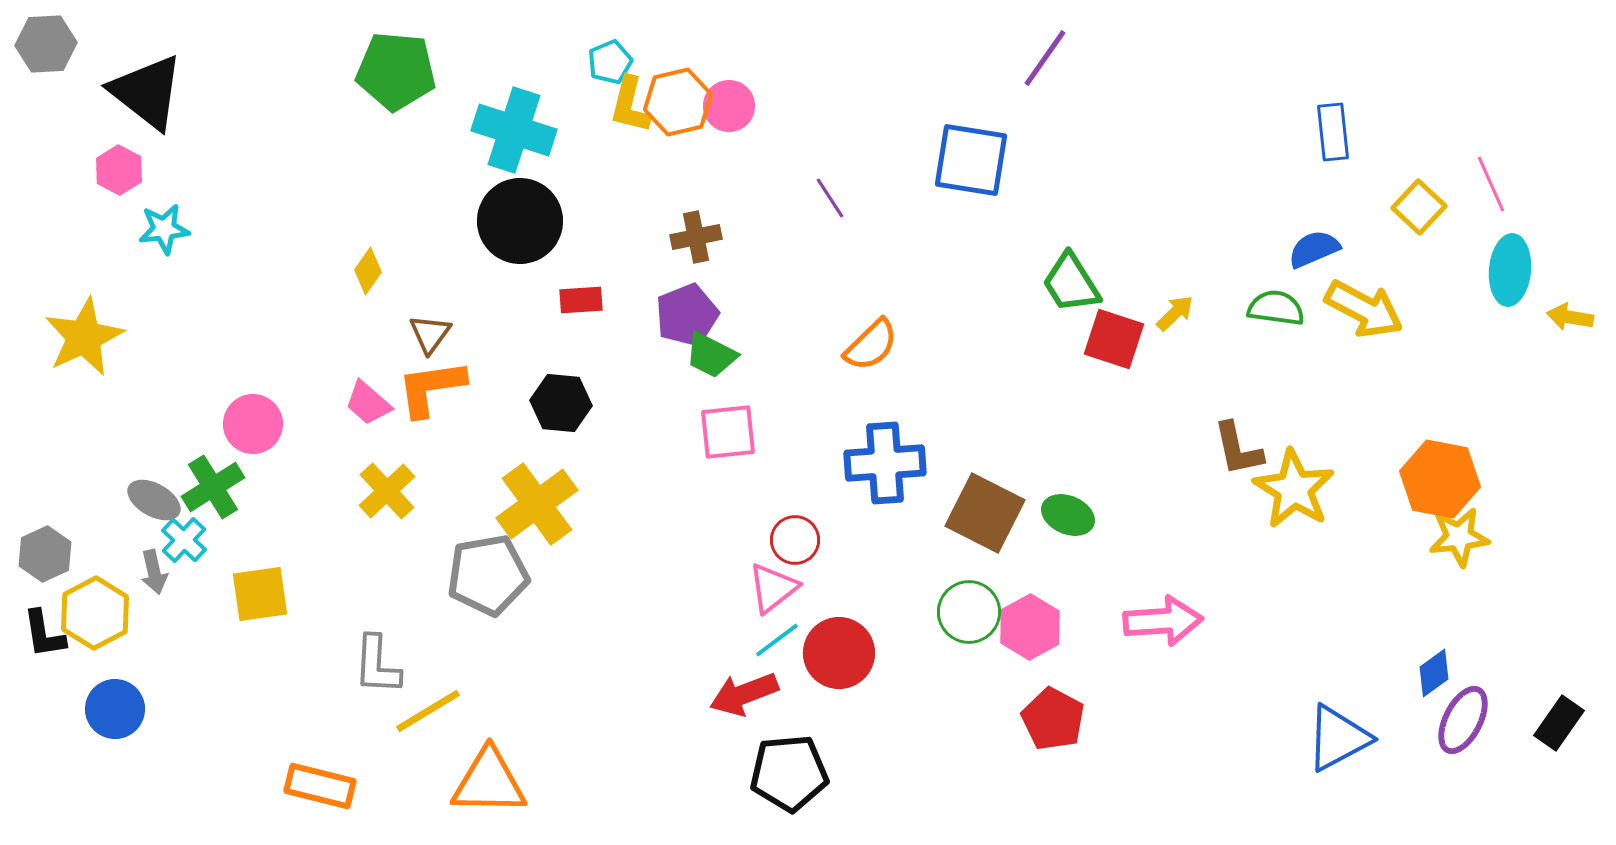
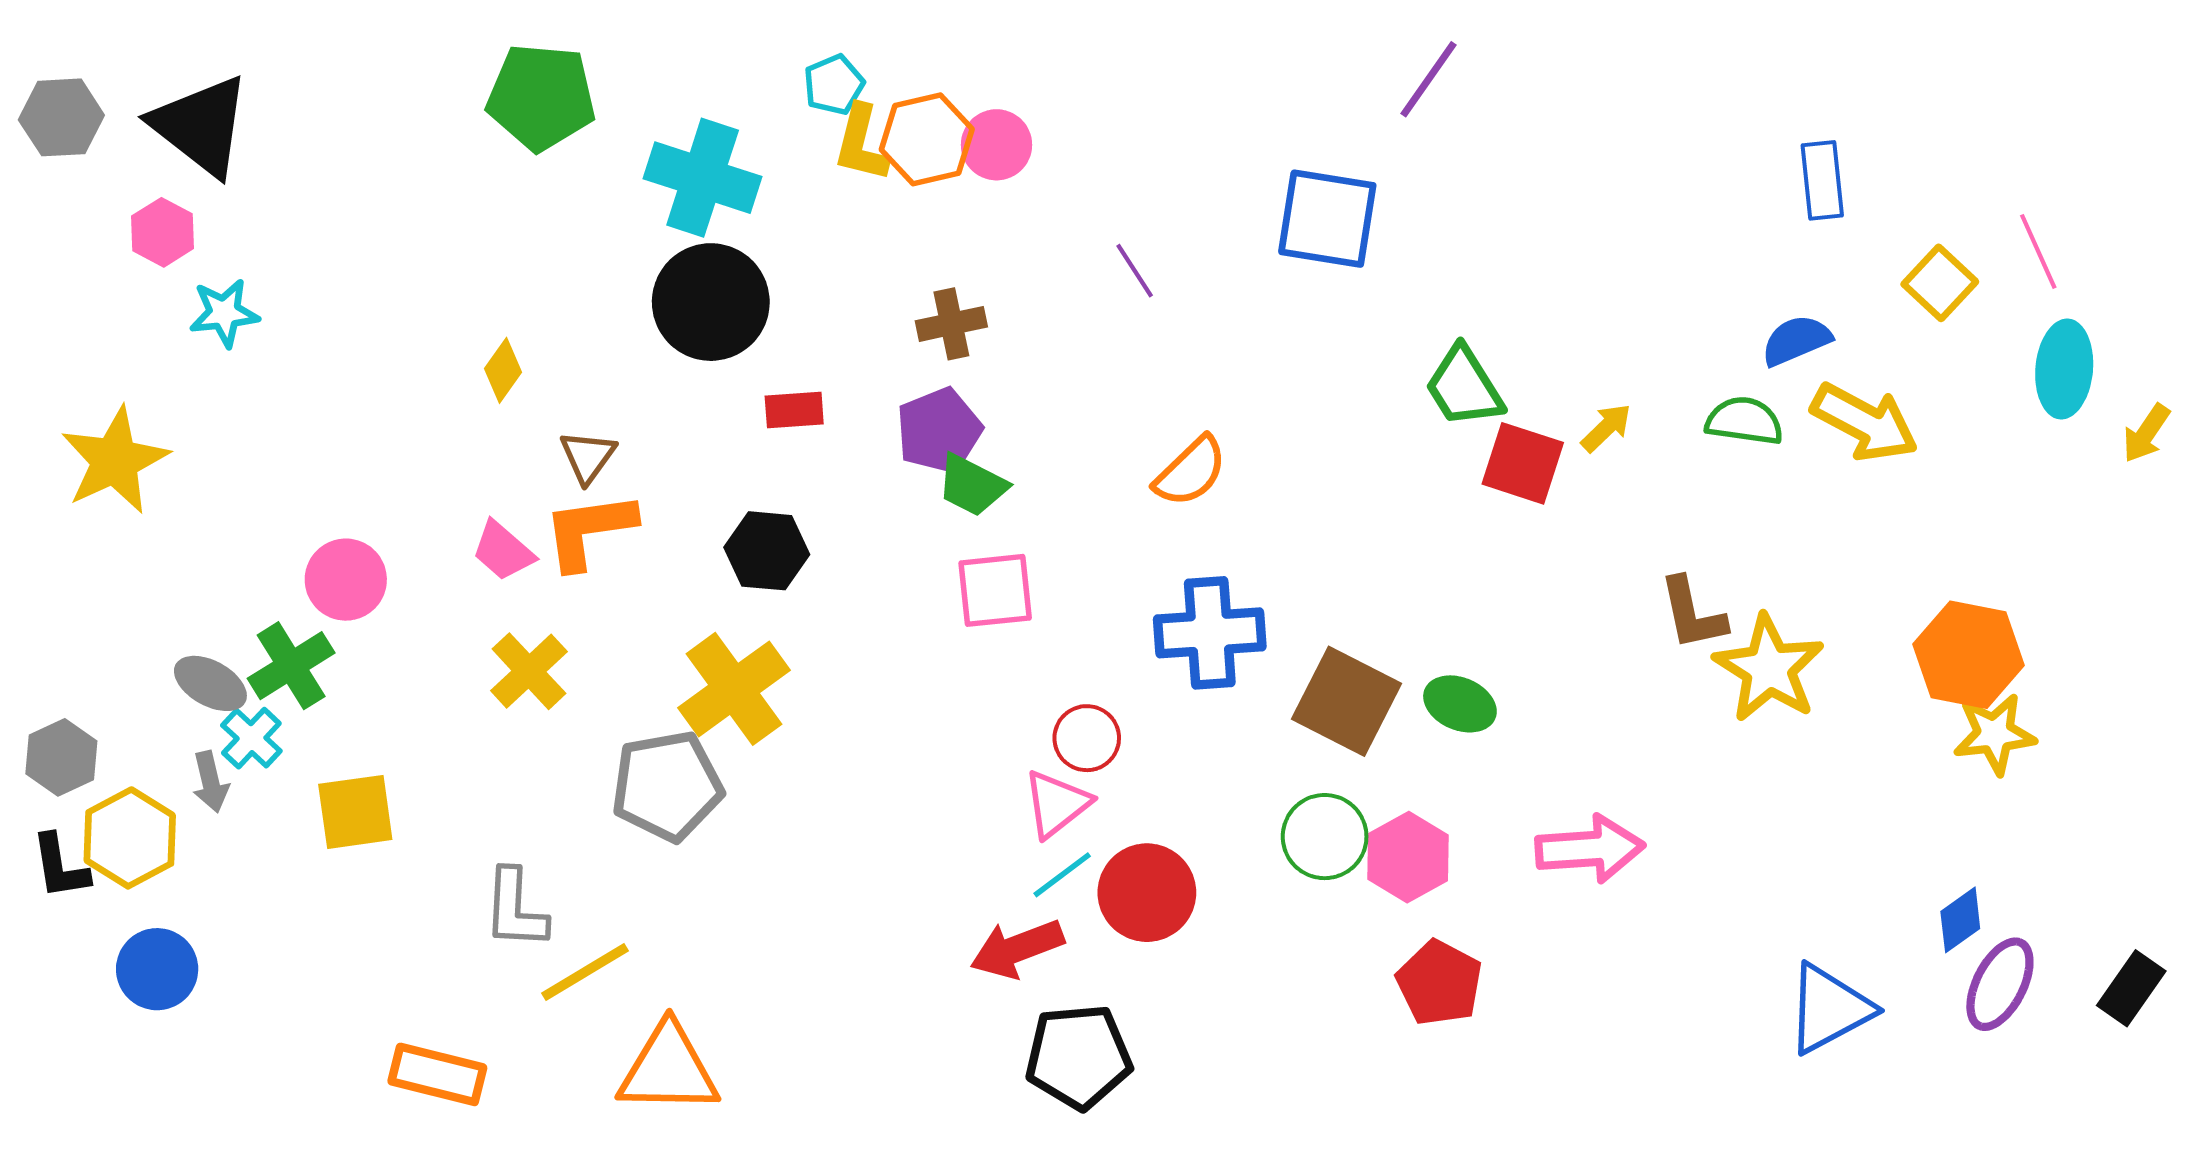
gray hexagon: (46, 44) -> (61, 117), moved
yellow arrow: (1570, 317) -> (2146, 433), turned -66

